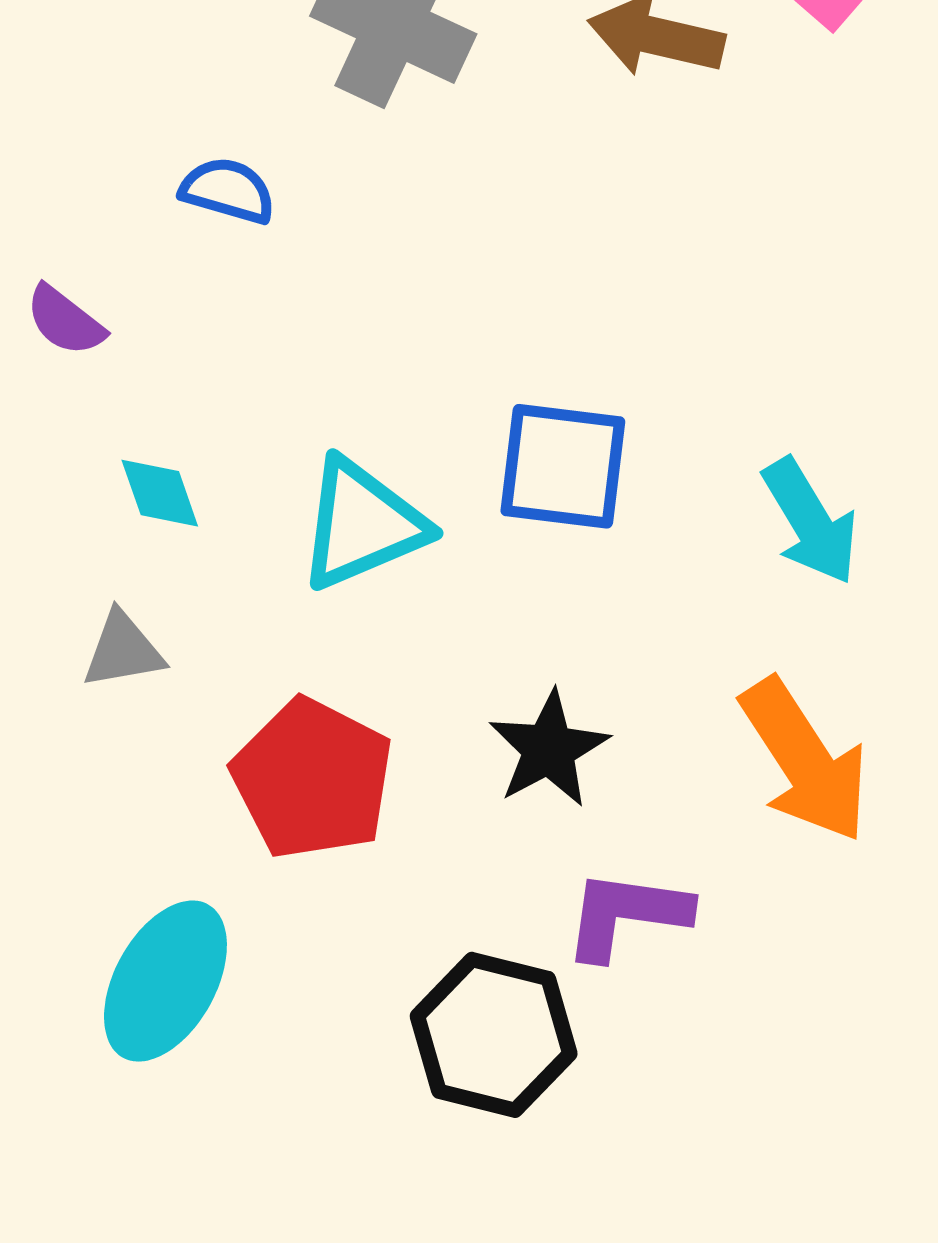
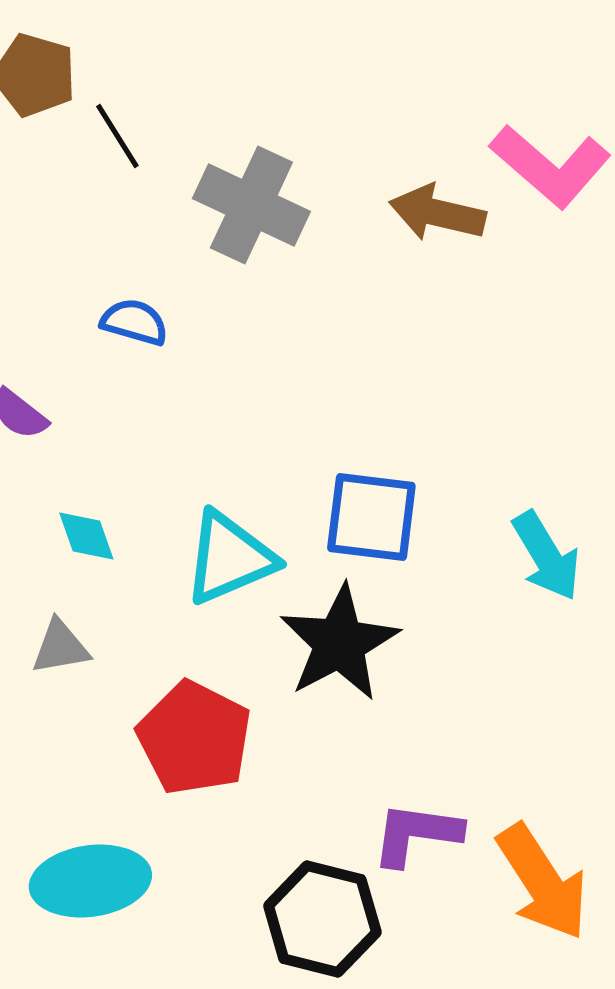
black star: (549, 749) -> (339, 643), moved, size x1.4
orange arrow: (805, 760) -> (542, 882), moved
cyan ellipse: (165, 981) -> (90, 881), turned 53

